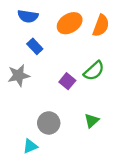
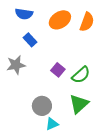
green semicircle: (94, 71) -> (81, 75), moved
green triangle: (92, 121) -> (79, 104), size x1.5
cyan triangle: (30, 146) -> (52, 124), moved

